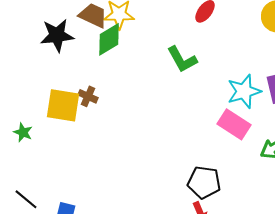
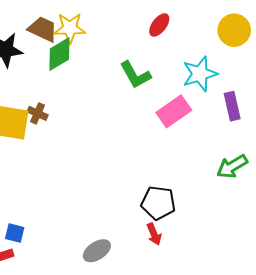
cyan star: (244, 91) -> (200, 74), moved
pink rectangle: (234, 124) -> (174, 111), moved, turned -68

